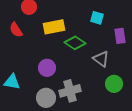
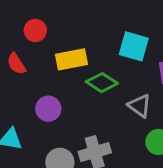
cyan square: (97, 18) -> (134, 46), size x1.5
purple circle: (47, 68) -> (48, 109), moved

